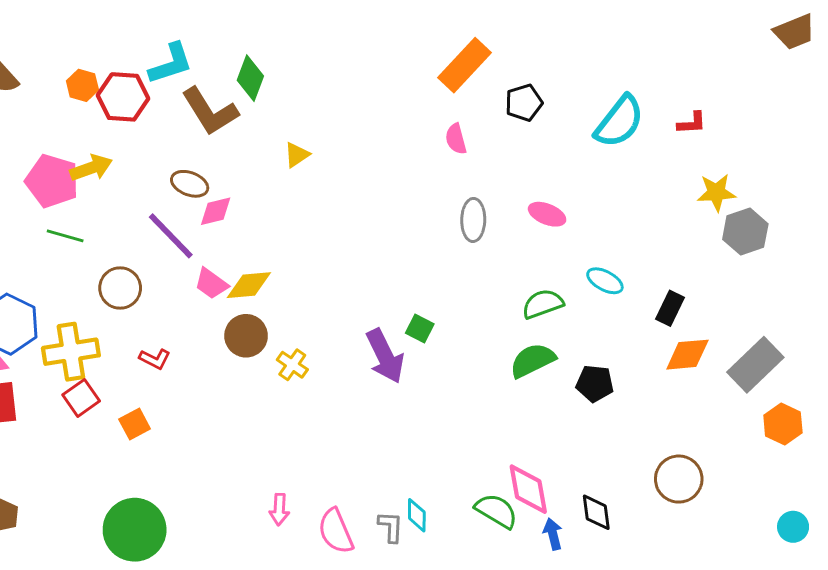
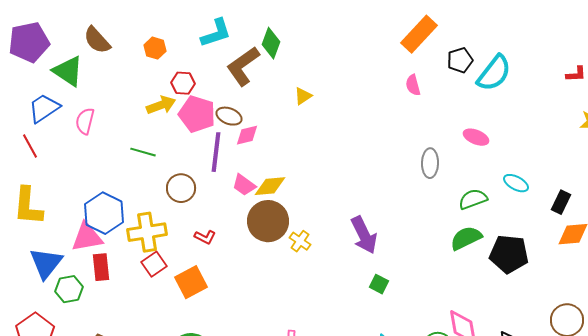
red hexagon: (123, 97) -> (183, 83), moved, size x0.7
brown L-shape: (210, 111) -> (243, 66), turned 87
cyan semicircle: (619, 122) -> (494, 73), moved
pink pentagon: (52, 181) -> (197, 114), moved
gray ellipse: (473, 220) -> (430, 163), moved
purple line: (171, 236) -> (216, 152), turned 51
green square: (420, 329) -> (379, 284), moved
brown circle: (246, 336) -> (268, 221), size x1.4
black pentagon: (595, 384) -> (509, 254), size x1.5
orange square: (135, 424) -> (191, 282), size x1.5

